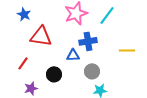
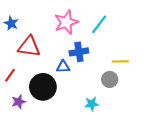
gray circle: (92, 71) -> (110, 79), moved
black circle: (54, 74) -> (43, 87), size x1.6

